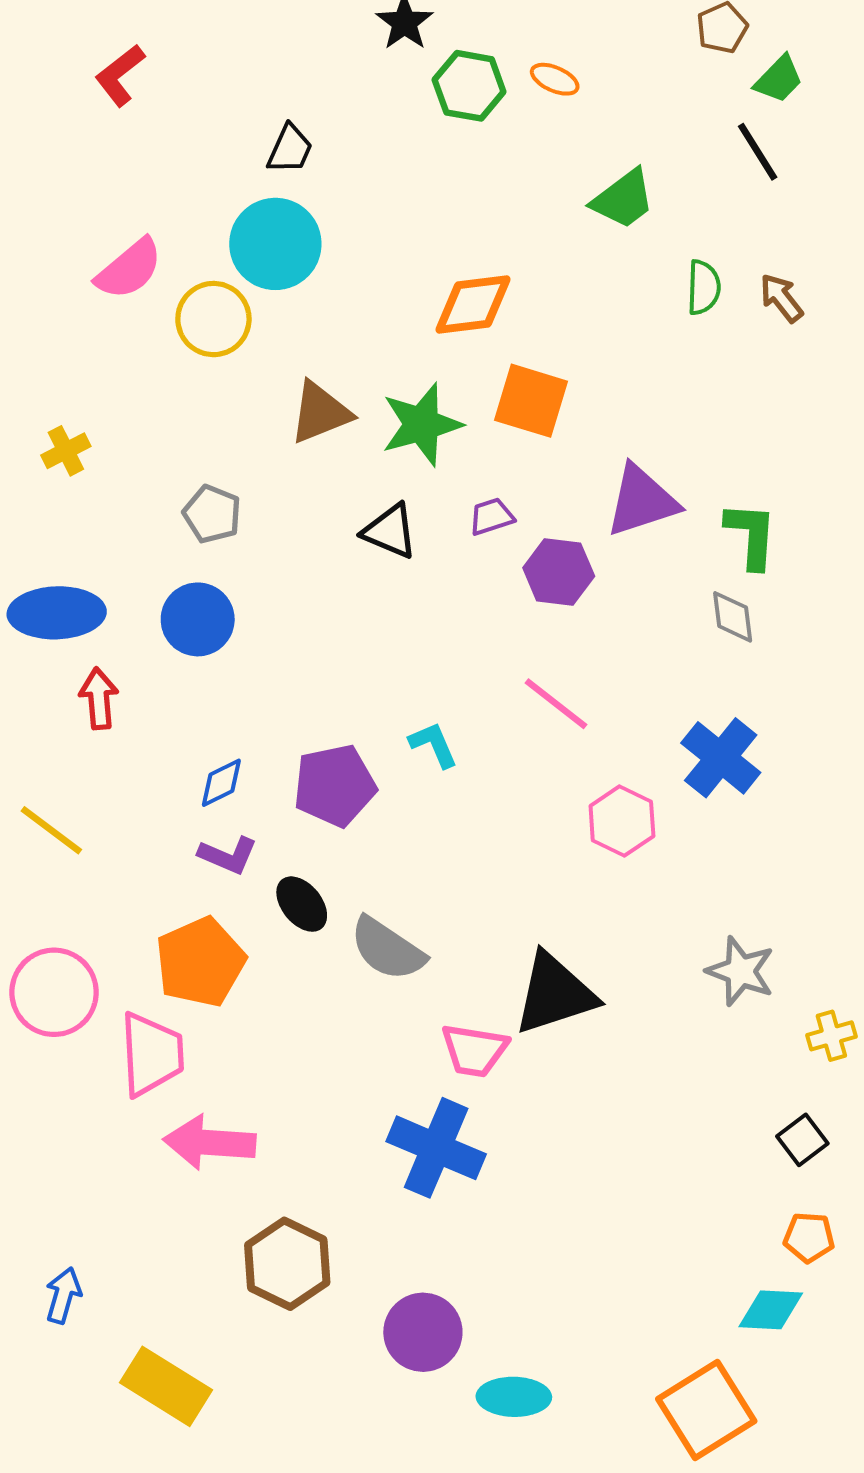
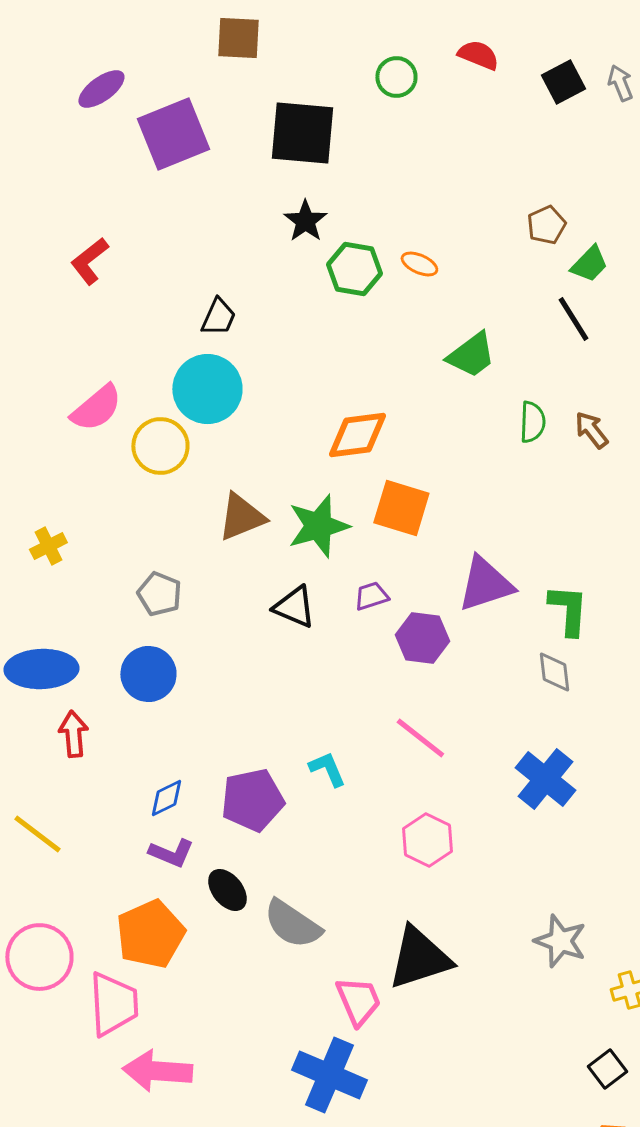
pink hexagon: (622, 821) -> (427, 840), moved
pink trapezoid: (474, 1050) -> (358, 1001), turned -122

